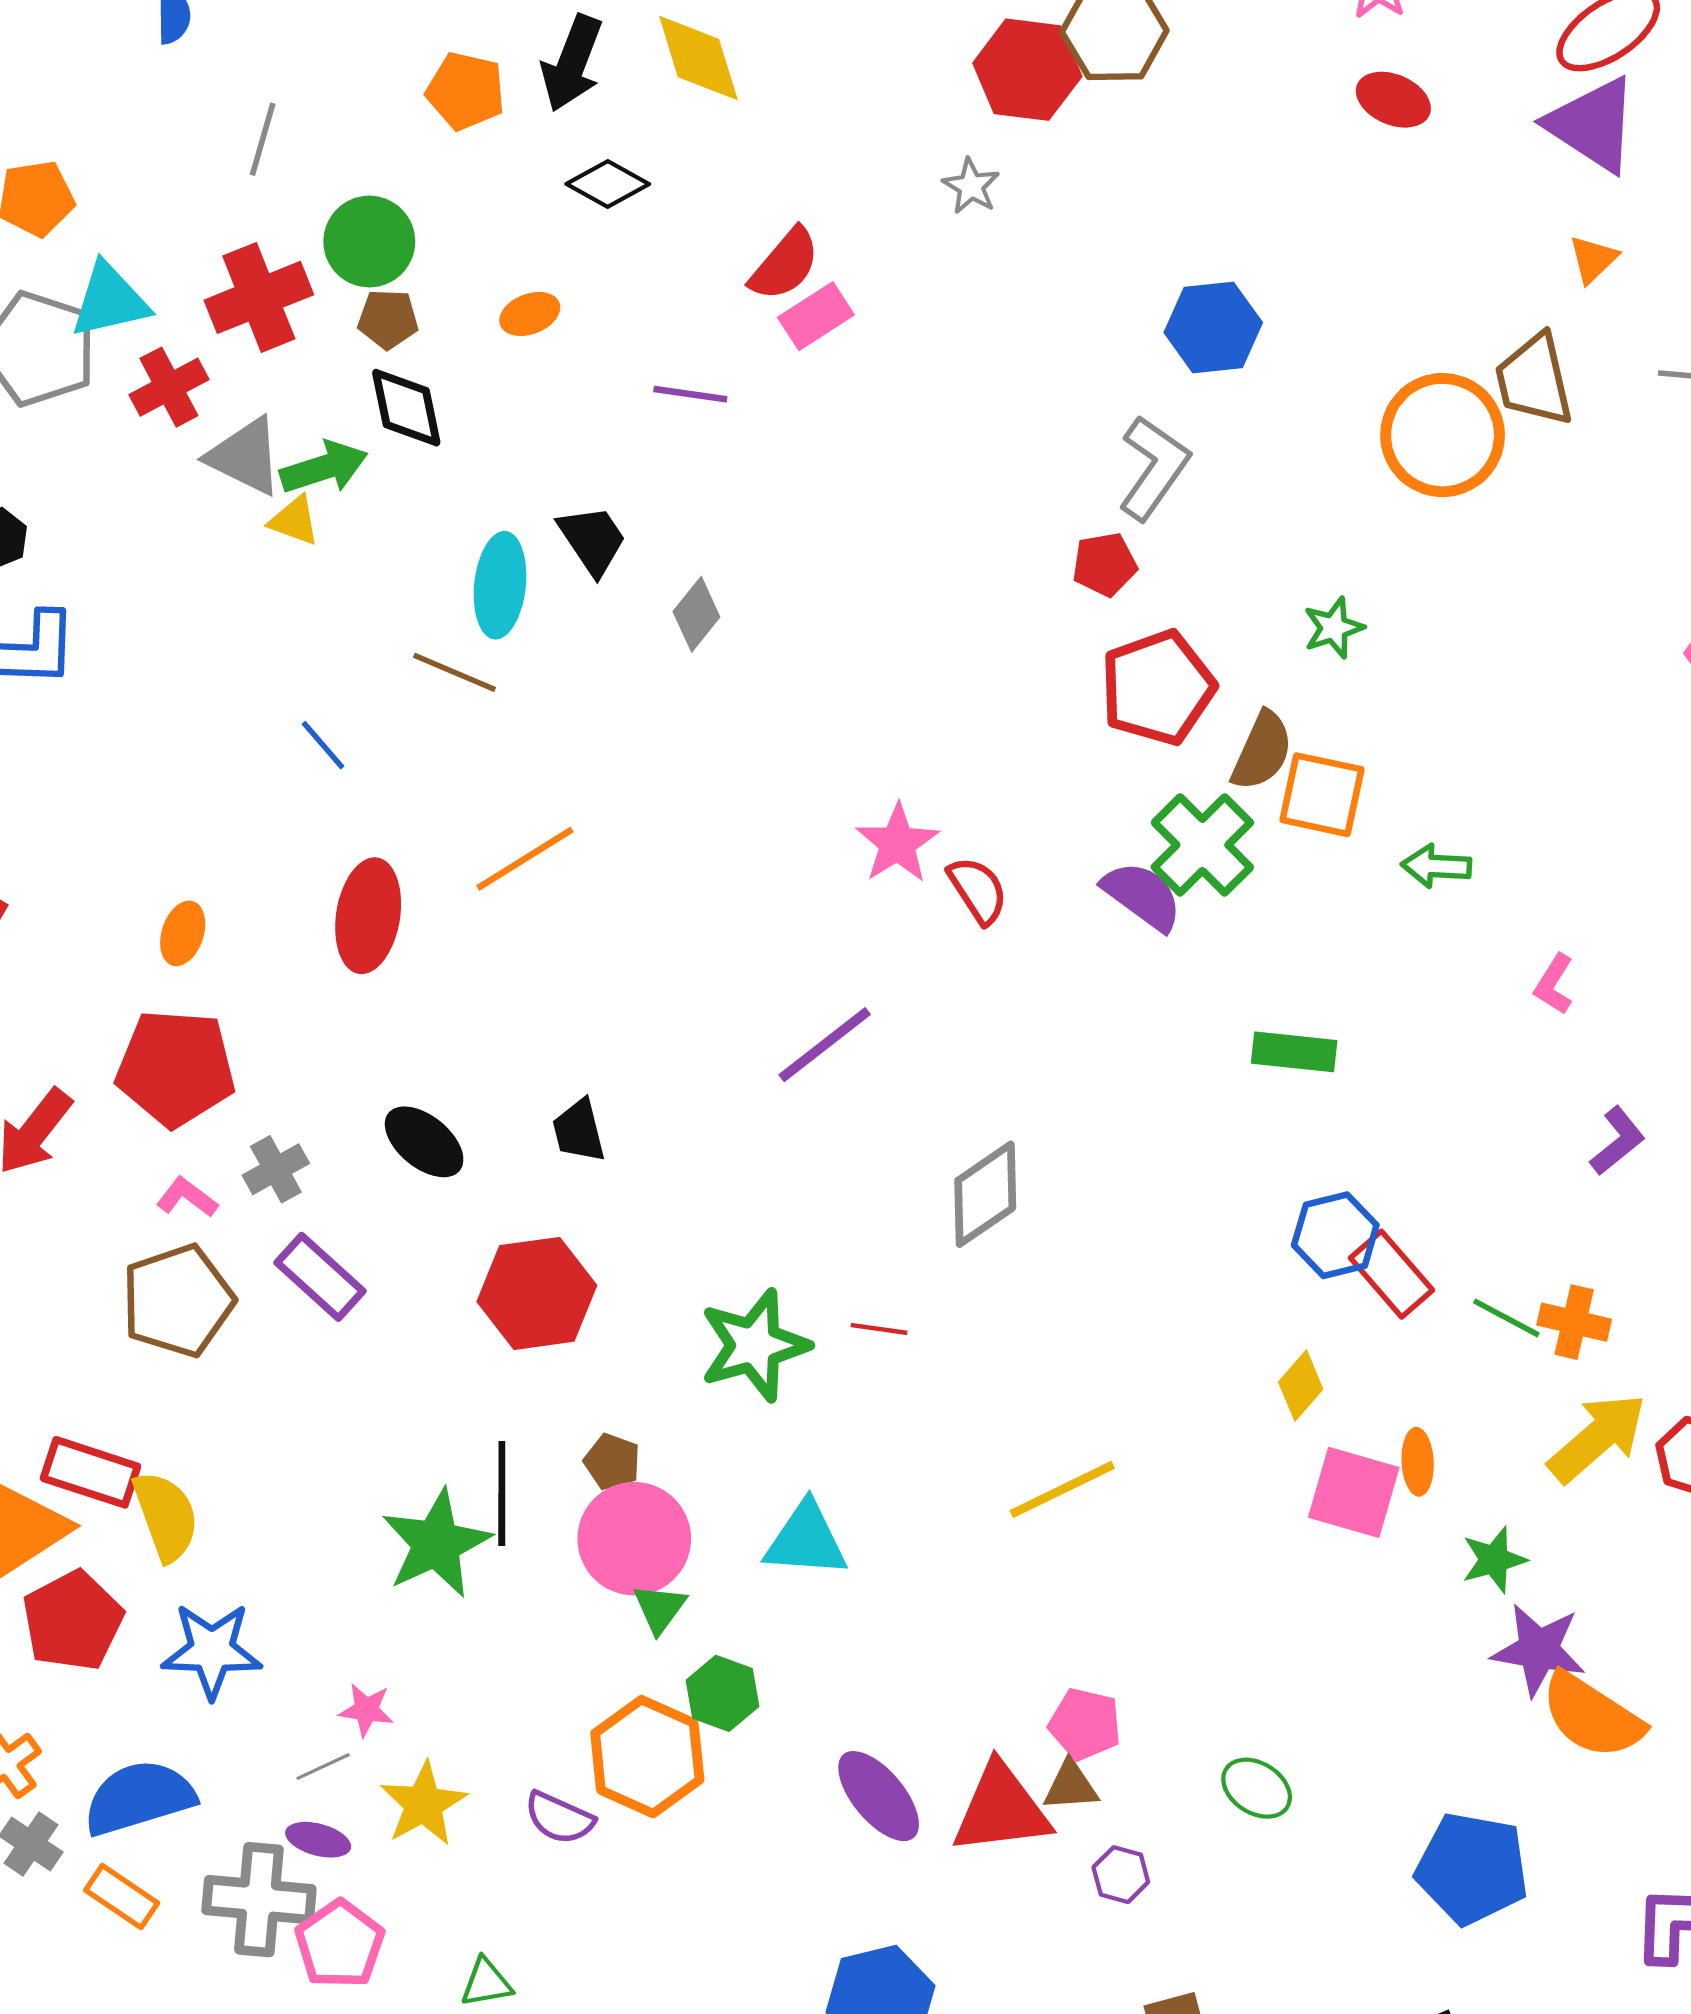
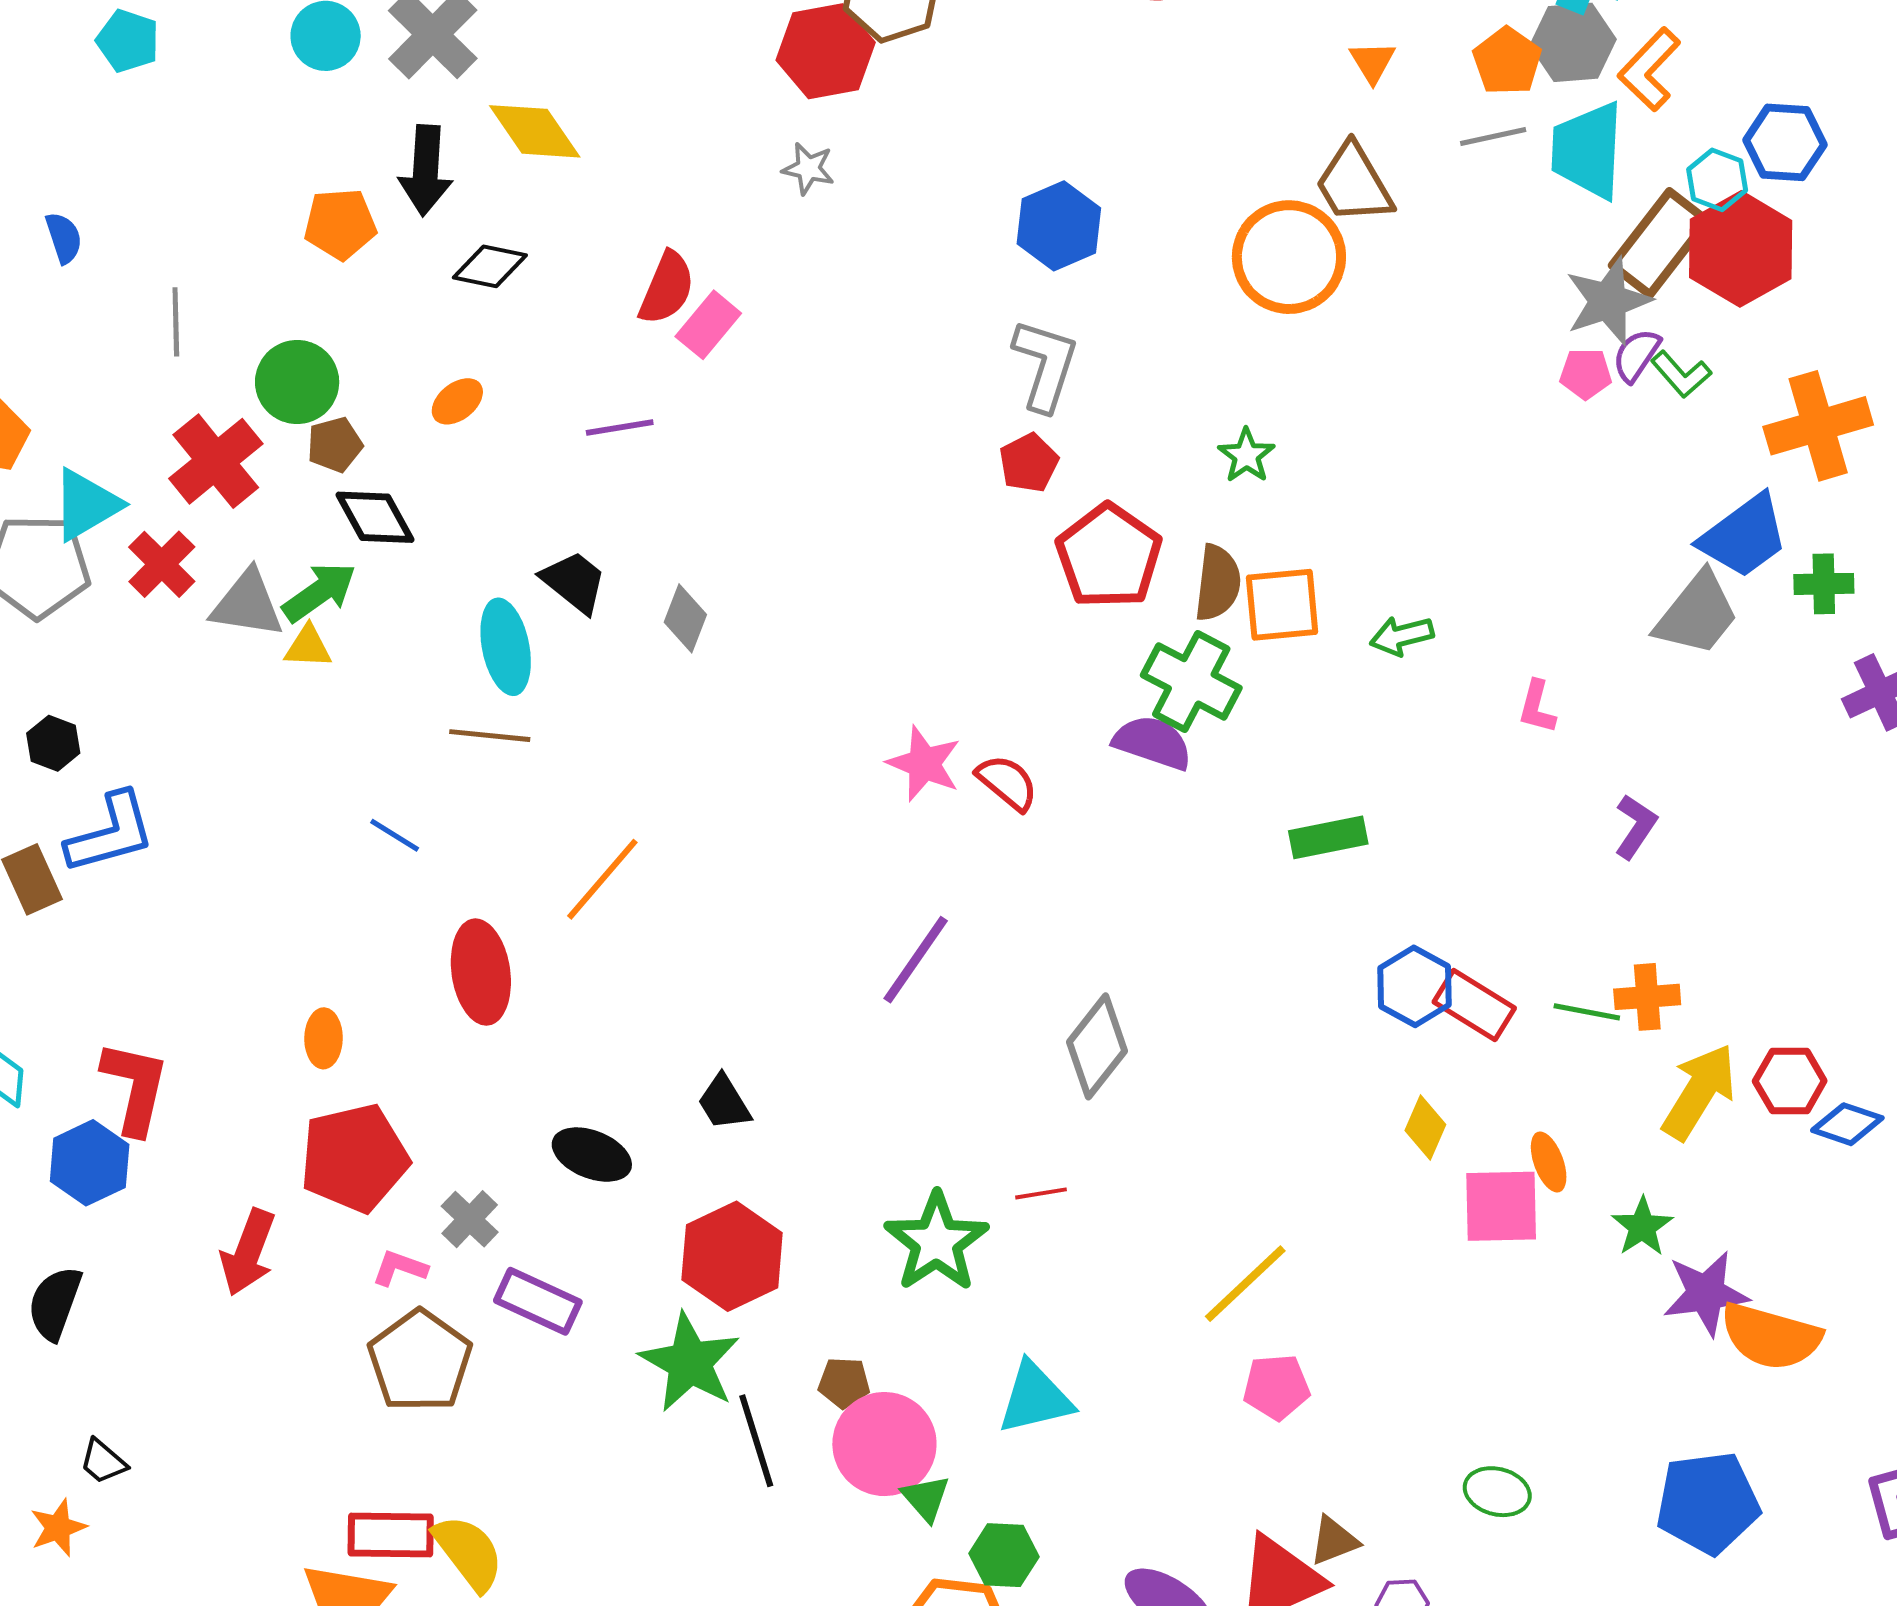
green star: (436, 1544) -> (690, 1362), moved
pink pentagon: (1085, 1724) -> (1276, 1387), moved

